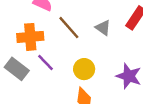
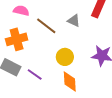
purple line: (45, 62) -> (35, 75), moved

